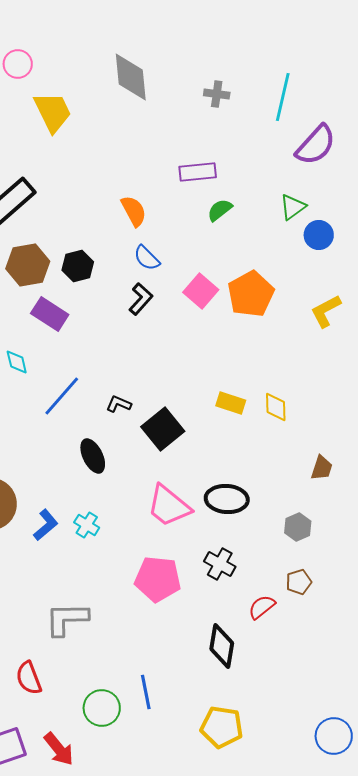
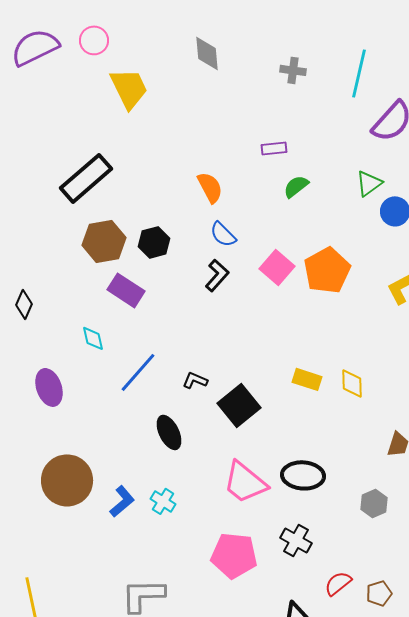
gray diamond: (131, 77) -> (207, 53), size x0.7
purple rectangle: (198, 172) -> (274, 148), size x0.7
brown pentagon: (299, 582) -> (379, 593), moved

